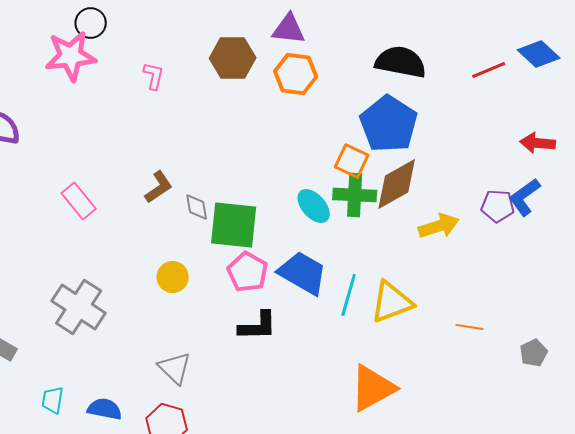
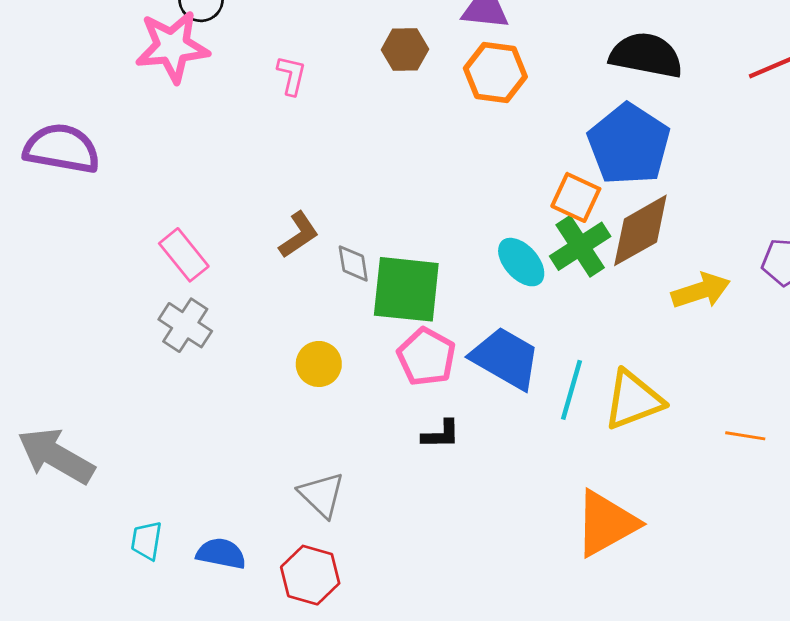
brown hexagon: (233, 58) -> (405, 50), size x0.7
green cross: (355, 195) -> (580, 246), turned -36
gray cross: (79, 307) -> (185, 325), moved, size x0.7
black L-shape: (258, 326) -> (441, 434), size x0.7

